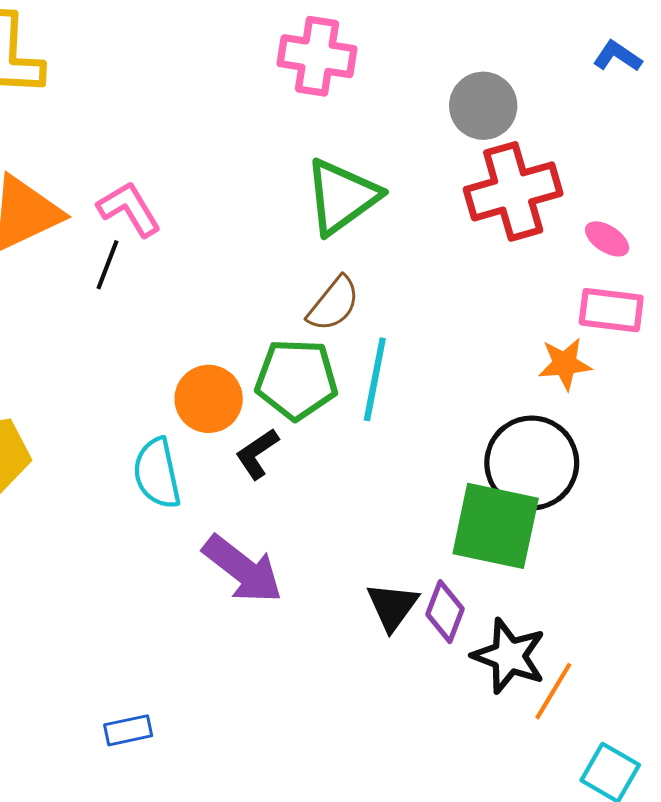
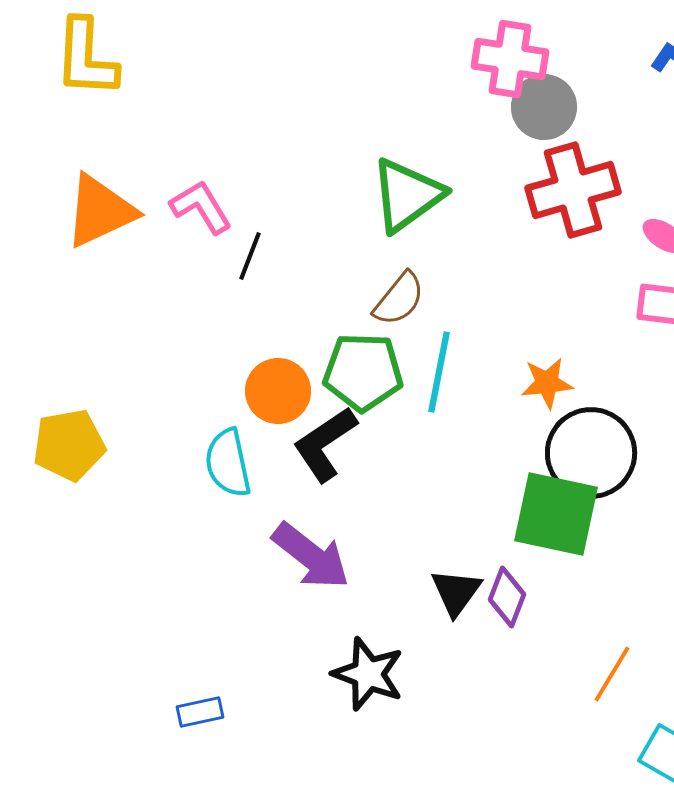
pink cross: (317, 56) -> (510, 59), moved
black line: (107, 265) -> (250, 256), moved
orange star: (565, 364) -> (547, 383), moved
black L-shape: (257, 454) -> (325, 444), size x1.5
black star: (509, 656) -> (368, 674), moved

